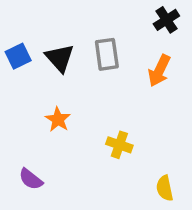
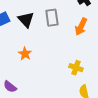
yellow cross: (119, 145) -> (76, 68), moved

